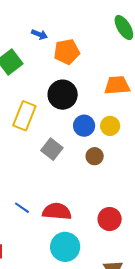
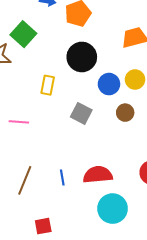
yellow rectangle: (24, 116) -> (48, 85), size x0.7
blue line: (22, 208) -> (62, 177), turned 56

